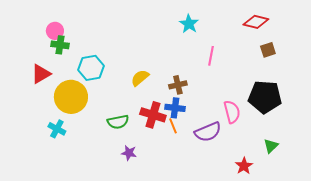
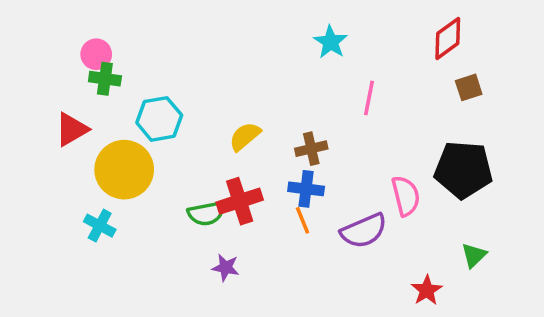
red diamond: (256, 22) -> (448, 38), turned -50
red cross: (153, 115) -> (240, 201), moved, turned -35

